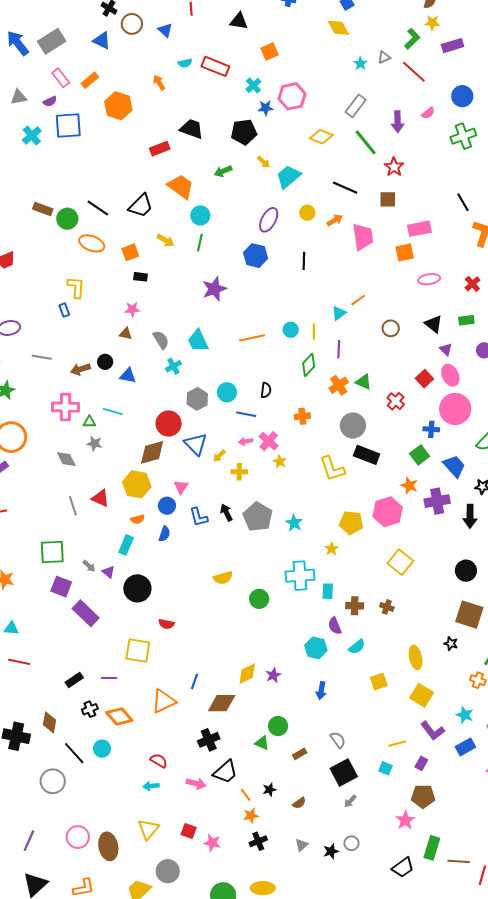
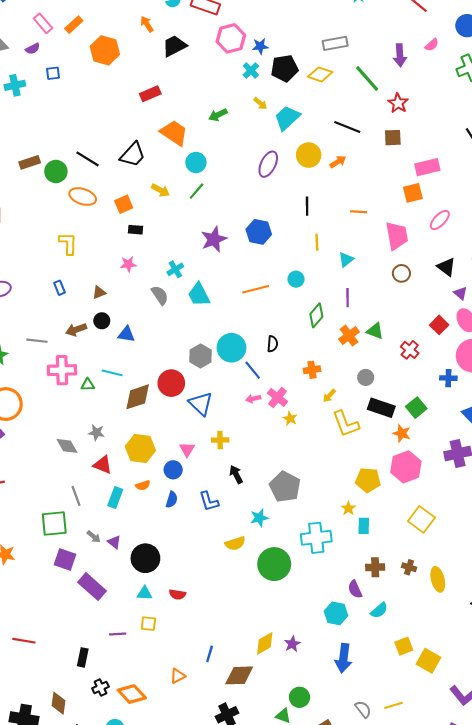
cyan cross: (253, 85) -> (251, 70), moved
pink hexagon: (292, 96) -> (231, 38), moved
gray rectangle: (356, 106) -> (335, 43), moved, turned 45
blue square: (68, 125) -> (53, 73), size x0.5
black trapezoid: (192, 129) -> (174, 46), moved, turned -45
black pentagon: (244, 132) -> (285, 68), moved
cyan cross: (32, 135) -> (15, 85), turned 30
brown rectangle: (43, 209) -> (30, 162), turned -36
yellow circle: (307, 213) -> (309, 155), size x1.5
pink trapezoid: (363, 237) -> (397, 236), moved
green line: (200, 243) -> (197, 191), turned 30
blue hexagon: (256, 256) -> (259, 232), moved
pink ellipse: (429, 279) -> (440, 220), turned -35
orange line: (358, 300) -> (359, 212), moved, turned 42
blue rectangle: (64, 310) -> (59, 288), moved
yellow line: (314, 332) -> (317, 242), moved
brown triangle: (126, 334) -> (99, 292), moved, turned -32
gray line: (42, 357) -> (37, 341), moved
cyan cross: (173, 366) -> (175, 269), moved
cyan circle: (227, 392) -> (231, 348), size x1.4
blue line: (246, 414) -> (253, 370), turned 42
gray circle: (353, 426) -> (366, 377), size x0.6
gray star: (95, 444) -> (96, 433), moved
brown diamond: (152, 452) -> (138, 397), moved
green square: (420, 455) -> (416, 408), moved
yellow arrow: (219, 456) -> (329, 396), moved
gray diamond: (66, 459) -> (67, 446), moved
yellow cross: (239, 472) -> (220, 440), moved
orange star: (409, 486) -> (402, 433), moved
gray line: (73, 506) -> (76, 496), moved
blue L-shape: (199, 517) -> (209, 501), moved
gray pentagon: (258, 517) -> (285, 487), moved
cyan star: (294, 523) -> (259, 518), moved, turned 30
cyan rectangle: (126, 545) -> (115, 498), moved
cyan rectangle: (328, 591) -> (364, 526), moved
green circle: (259, 599) -> (274, 564), size x1.6
cyan triangle: (11, 628) -> (145, 593), moved
yellow square: (138, 650) -> (148, 624), size x0.6
yellow ellipse: (416, 657) -> (438, 579), moved
purple line: (109, 678) -> (118, 634), moved
black rectangle: (74, 680) -> (83, 657), turned -42
blue arrow: (321, 691) -> (343, 658), size x1.5
yellow square: (422, 695) -> (428, 661), moved
orange triangle: (164, 701) -> (178, 676), size x0.6
yellow line: (397, 744) -> (394, 705), moved

